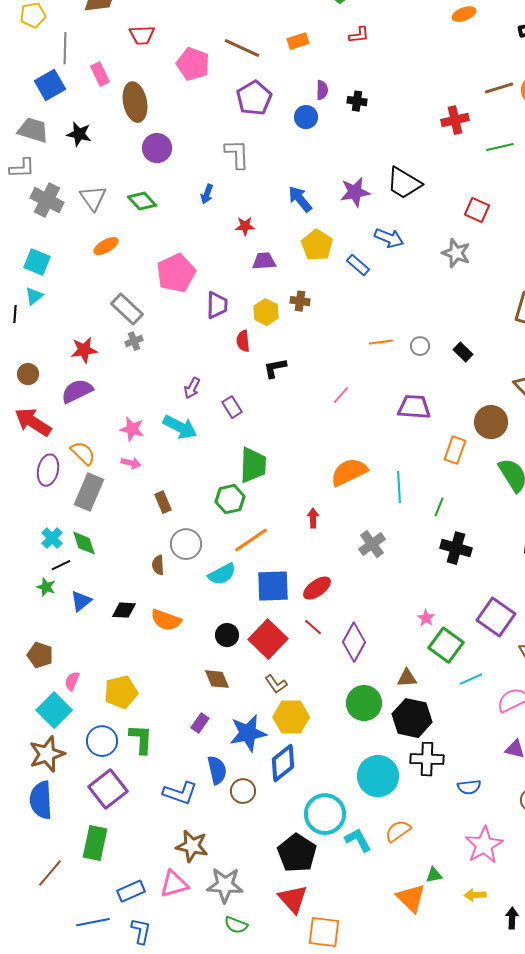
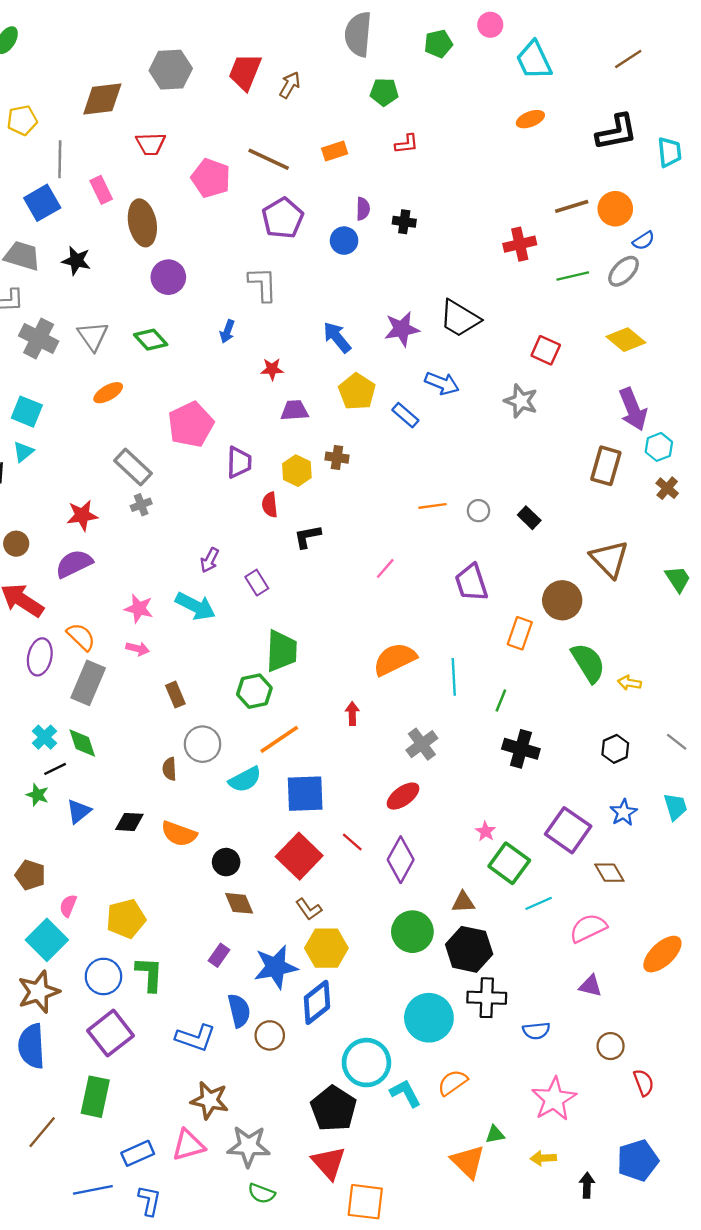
purple trapezoid: (414, 407) -> (471, 583), turned -112
red ellipse: (317, 588) -> (403, 796), moved
black circle: (227, 635) -> (226, 862), moved

